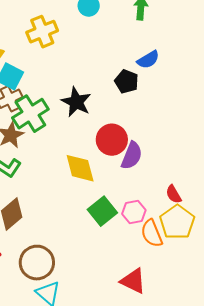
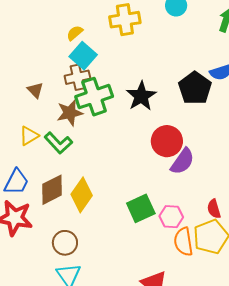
black pentagon: (127, 81) -> (195, 88), size x1.4
yellow diamond: (80, 168) -> (82, 195), moved, turned 36
brown circle: (37, 263) -> (65, 243), size x0.7

